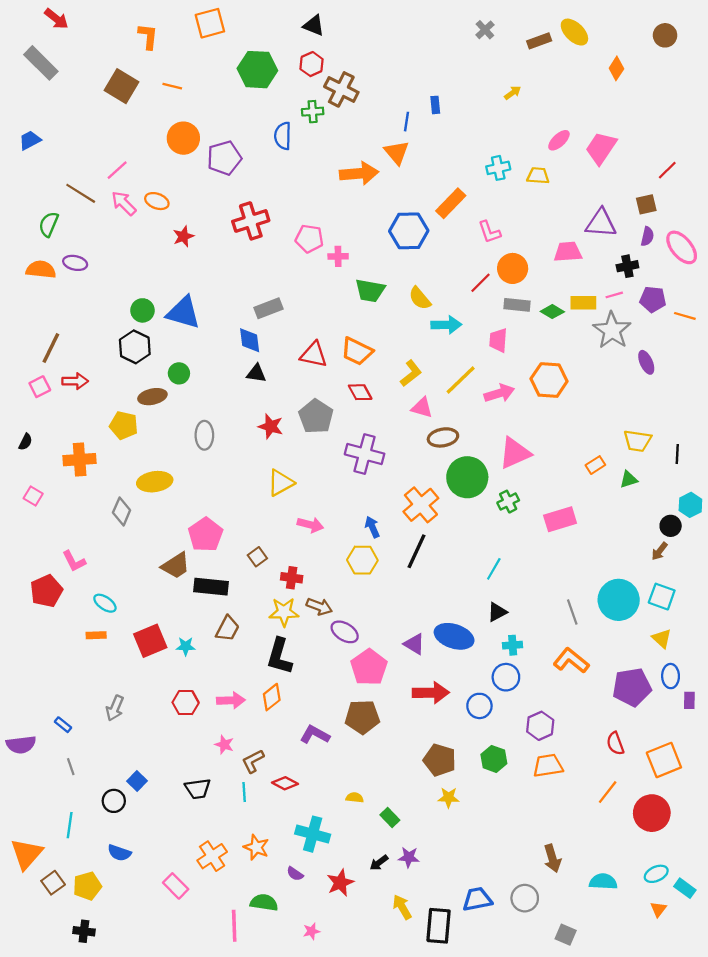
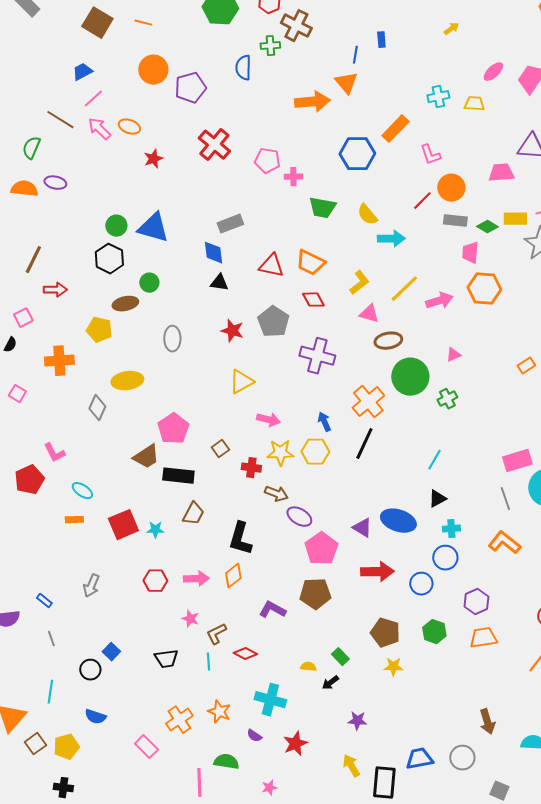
blue trapezoid: (30, 140) -> (82, 72), moved
red cross: (251, 221) -> (214, 145), turned -32
pink trapezoid: (498, 340) -> (470, 253), moved
pink square: (40, 387) -> (23, 318), moved
pink triangle: (515, 453) -> (453, 355), size x0.5
pink rectangle: (560, 519) -> (517, 461), moved
yellow star: (284, 612) -> (280, 453), moved
green rectangle: (390, 817) -> (340, 657), moved
black arrow: (379, 863) -> (330, 683), moved

